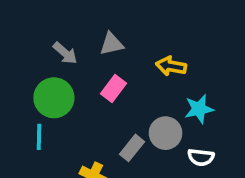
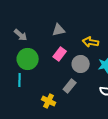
gray arrow: (65, 53) -> (21, 35), moved
gray circle: (166, 133) -> (81, 64), moved

